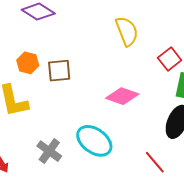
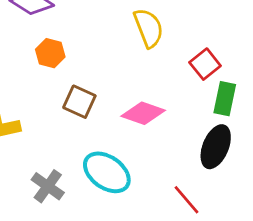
orange hexagon: (28, 63) -> (50, 53), moved
brown square: (59, 71) -> (79, 102), moved, turned 30

